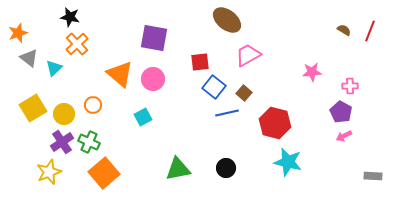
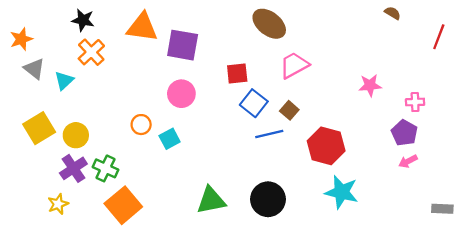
brown semicircle: (344, 30) -> (393, 13), moved
orange triangle: (120, 74) -> (142, 27), moved, turned -32
orange circle: (93, 105) -> (141, 125), moved
black circle: (226, 168) -> (268, 199), size x1.5
yellow star: (49, 172) -> (58, 204), size x0.7

